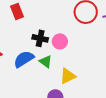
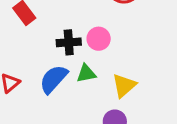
green triangle: (46, 61) -> (86, 74), turned -32

